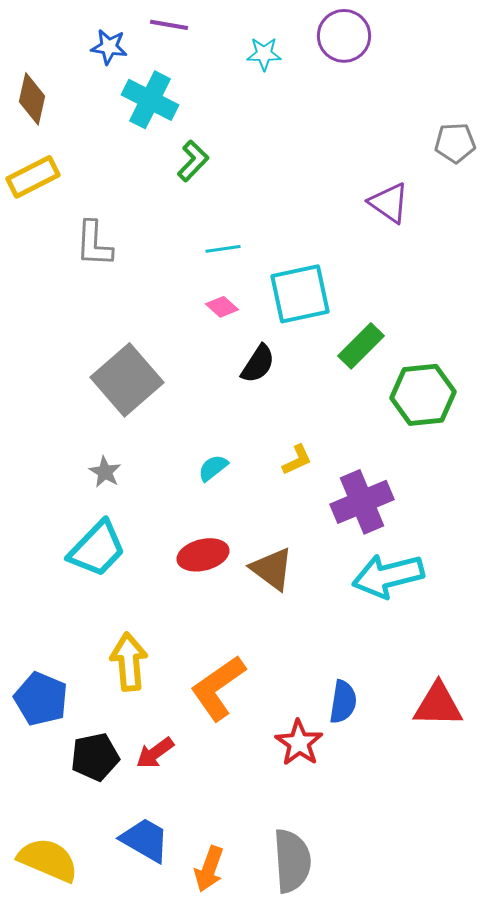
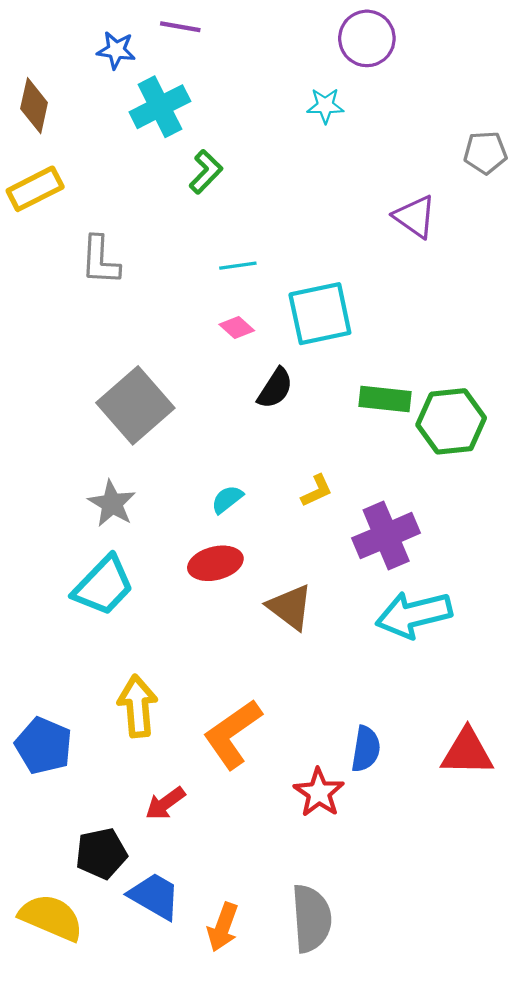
cyan star: (264, 54) -> (325, 106), moved
cyan cross: (150, 100) -> (160, 107), turned 36
green rectangle: (361, 346) -> (385, 399), moved, turned 51
gray star: (105, 472) -> (112, 504), size x1.4
red ellipse: (203, 555) -> (215, 563), moved
black pentagon: (95, 757) -> (101, 853), moved

